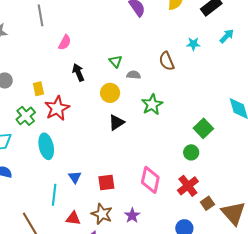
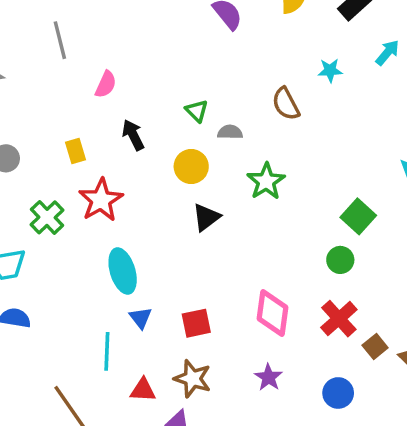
yellow rectangle: (38, 89) -> (75, 151), moved
cyan ellipse: (46, 146) -> (123, 271), moved
purple star: (132, 215) -> (268, 377), moved

